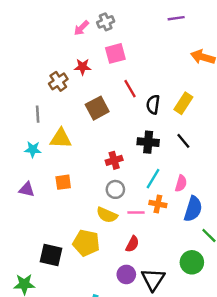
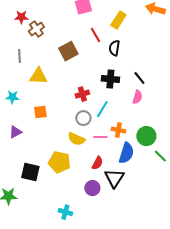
red star: (83, 67) -> (21, 17), moved
yellow rectangle: (183, 103) -> (118, 20), moved
cyan star: (33, 149) -> (12, 97), moved
cyan line: (153, 179) -> (102, 109), moved
pink semicircle: (181, 183) -> (137, 97), moved
purple triangle: (27, 189) -> (15, 132), moved, turned -40
blue semicircle: (193, 209) -> (126, 153), moved
green circle: (192, 262) -> (146, 136), moved
black triangle: (153, 279) -> (114, 178), moved

